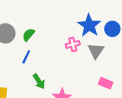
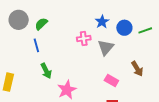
blue star: (89, 25) -> (102, 22), size x0.6
blue line: (26, 57) -> (36, 45), turned -48

